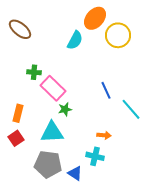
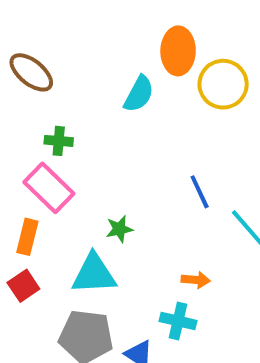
orange ellipse: (95, 18) -> (178, 51), turned -40
green cross: (34, 72) -> (59, 141), moved
pink rectangle: (53, 88) -> (49, 188), moved

